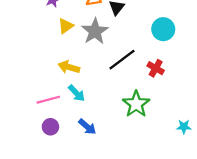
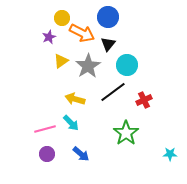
cyan circle: (163, 29) -> (127, 65), moved
yellow arrow: (69, 67) -> (75, 99), moved
red cross: (156, 68) -> (144, 100), turned 35

